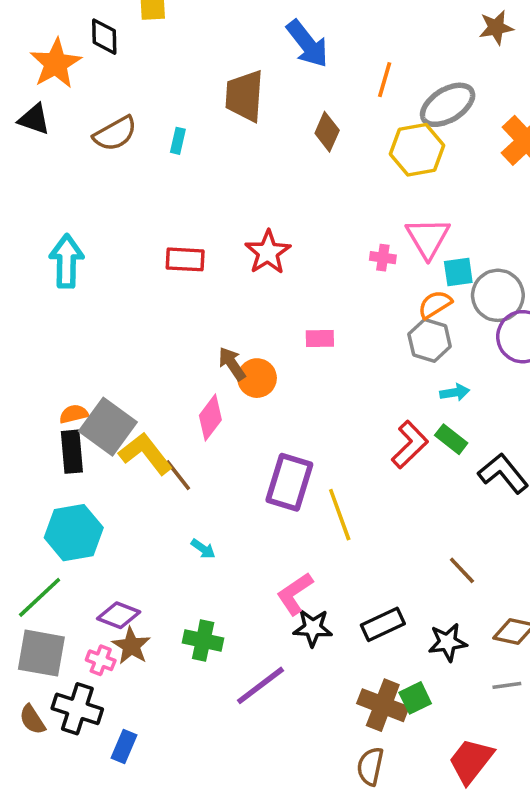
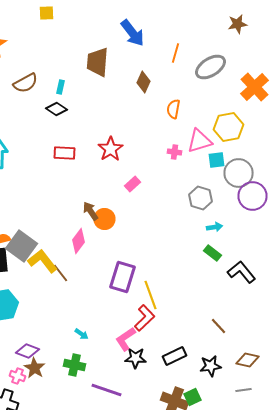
black diamond: (104, 37) -> (56, 109), moved, turned -55
yellow hexagon: (417, 150) -> (228, 127), moved
pink triangle: (428, 238) -> (200, 141), turned 44
orange semicircle: (435, 304) -> (174, 109), moved, turned -48
pink rectangle: (320, 339) -> (132, 184), moved, turned -42
red L-shape: (410, 445) -> (144, 318), moved
cyan arrow: (203, 549) -> (82, 334), moved
purple line: (261, 685) -> (106, 390), turned 56

